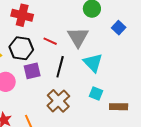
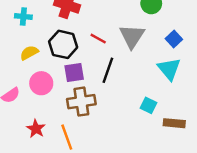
blue square: (119, 28) -> (174, 39), moved
cyan triangle: (93, 63) -> (169, 69), moved
brown cross: (58, 101) -> (81, 102), moved, turned 30

